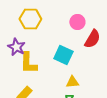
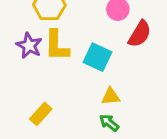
yellow L-shape: (28, 63) -> (57, 46), moved

